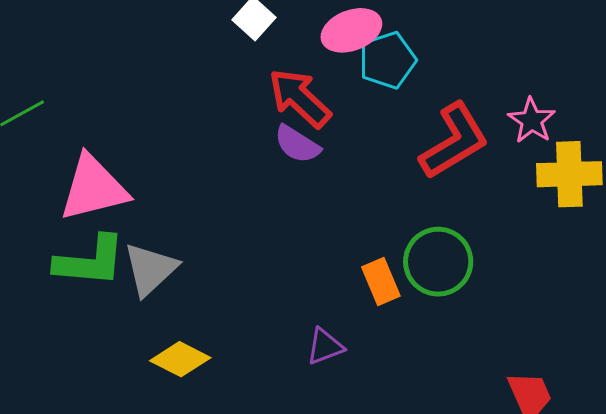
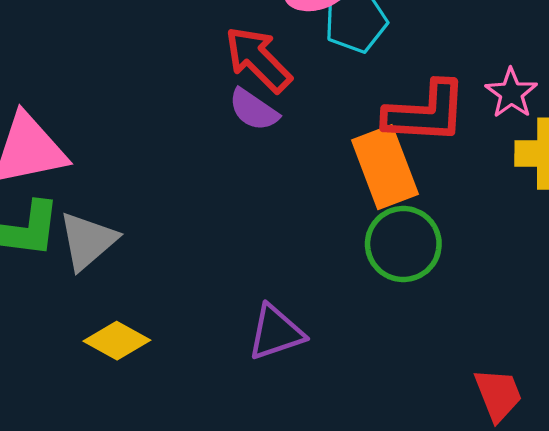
red L-shape: (454, 141) -> (426, 113), turned 32
orange rectangle: (381, 282) -> (385, 167), moved, size x1.6
purple triangle: (325, 346) -> (276, 332), size x1.4

